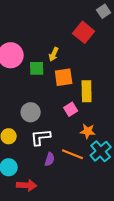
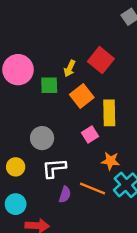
red square: (84, 32) -> (101, 60), moved
orange square: (64, 77) -> (82, 96), turned -30

